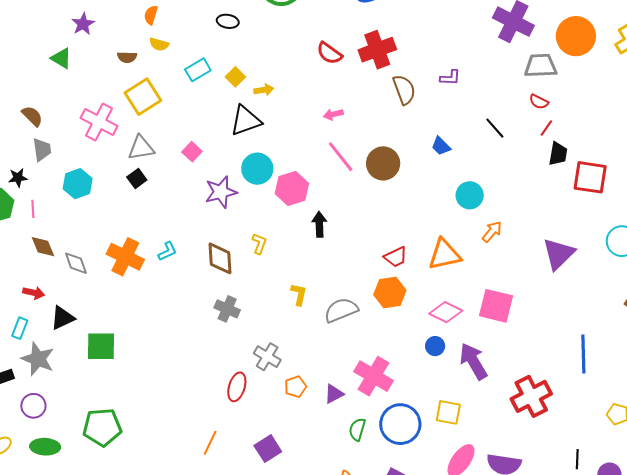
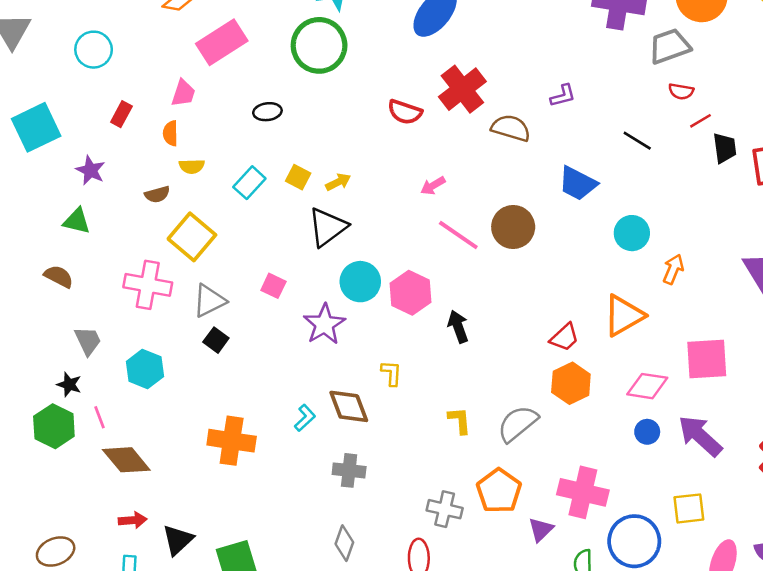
brown semicircle: (404, 90) -> (511, 128), turned -36
brown semicircle: (32, 116) -> (59, 276), moved
red line: (546, 128) -> (700, 121), turned 42
blue trapezoid: (441, 146) -> (578, 183), size x1.5
black star: (18, 178) -> (69, 384), turned -30
brown diamond: (43, 247) -> (126, 460), size x1.4
cyan L-shape: (167, 251) -> (305, 418), moved
gray diamond: (76, 263) -> (344, 543), moved, turned 56
gray cross: (227, 309) -> (349, 470), moved
orange pentagon: (295, 387) -> (499, 491), moved, size x1.6

